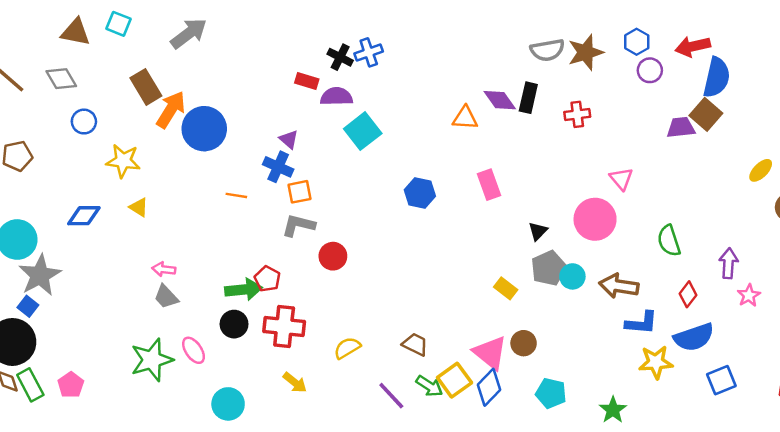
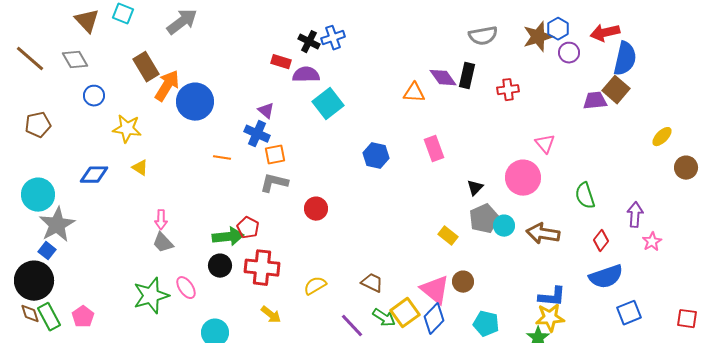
brown triangle: (76, 32) -> (87, 21), turned 36
brown star: (586, 52) -> (538, 37), moved
red circle: (333, 256) -> (316, 209), moved
pink arrow: (164, 269) -> (161, 220), turned -96
blue L-shape: (642, 323) -> (552, 297), moved
yellow star: (656, 362) -> (550, 318), moved

